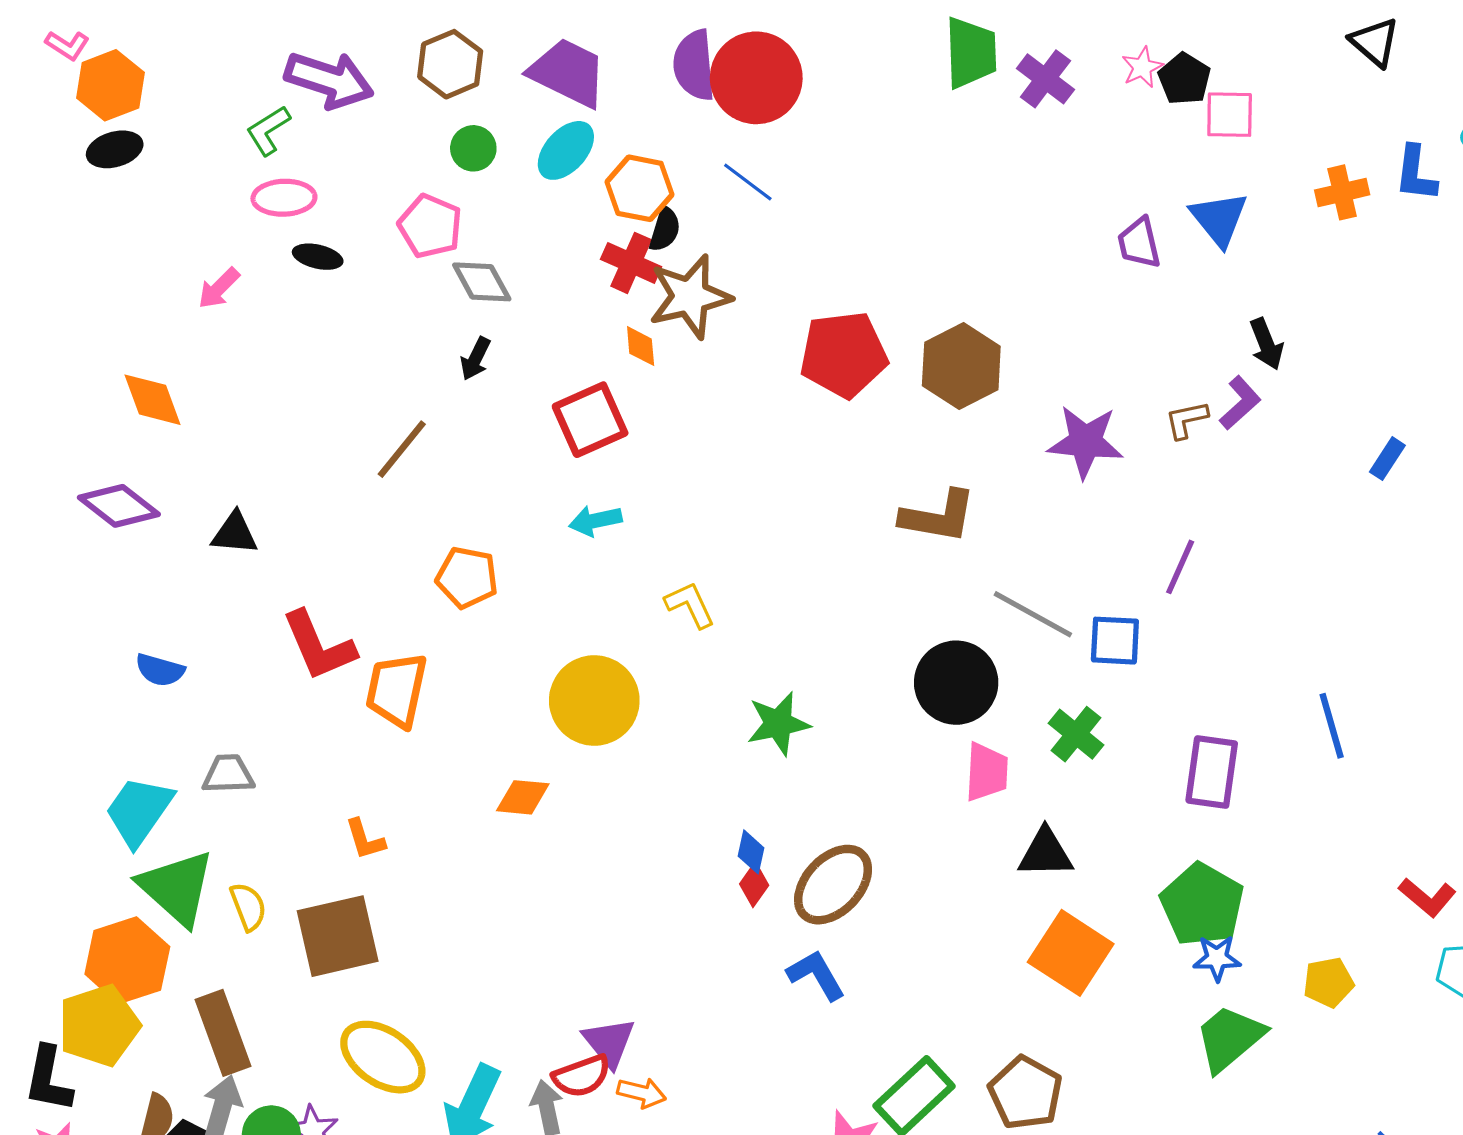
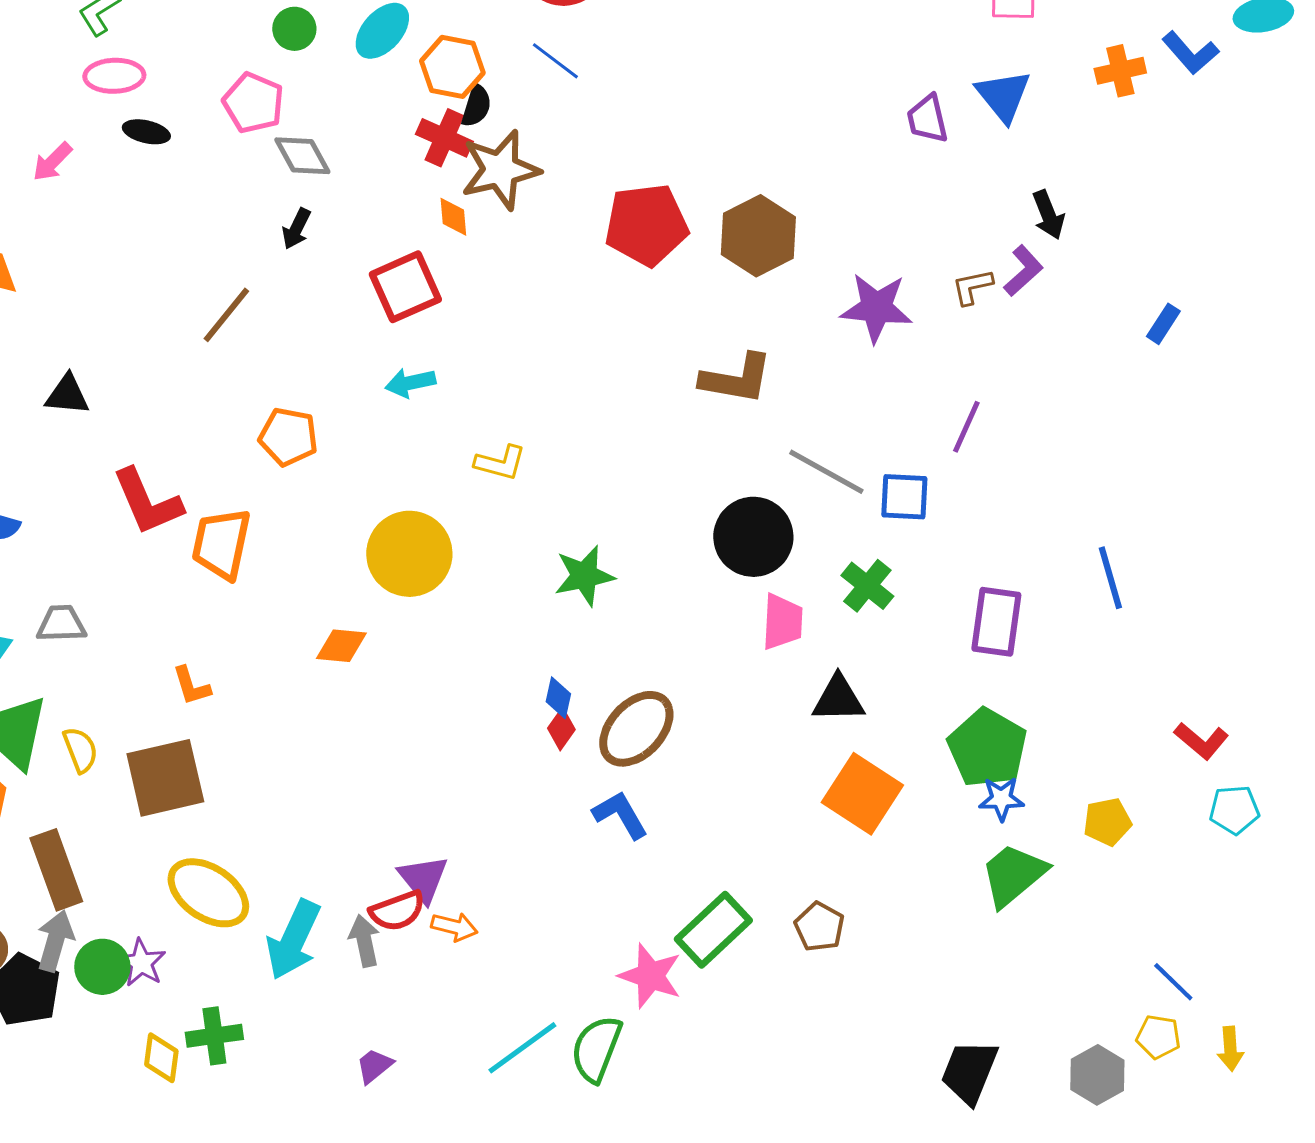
blue L-shape: (1416, 174) -> (1190, 53), turned -48
yellow L-shape: (690, 605) -> (500, 463), turned 130
brown pentagon: (1026, 1093) -> (819, 927), size x0.7

